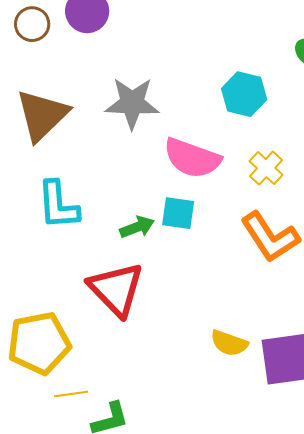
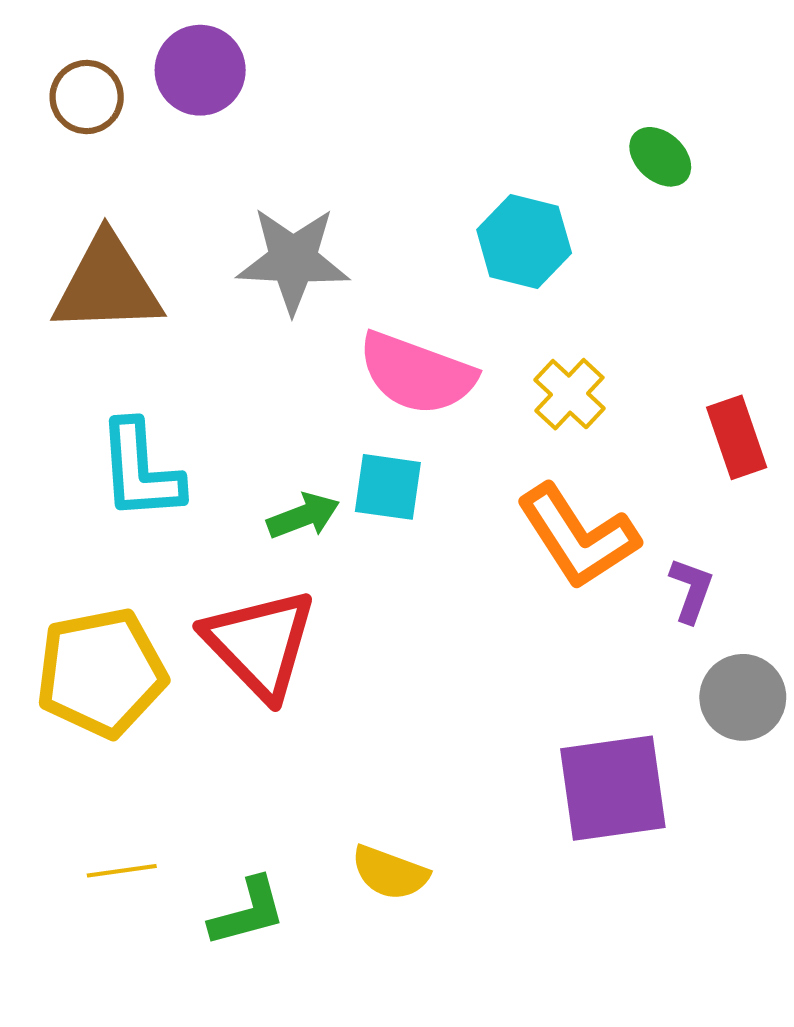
brown triangle: (42, 115) -> (107, 285), turned 42
yellow pentagon: (39, 343) -> (101, 673), moved
yellow semicircle: (229, 343) -> (390, 873), moved
yellow line: (71, 394) -> (122, 871), moved

